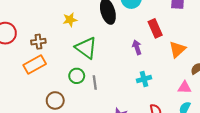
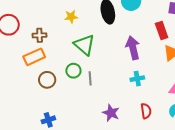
red rectangle: (155, 28) -> (162, 31), moved
purple arrow: (137, 47) -> (133, 48), size x1.6
brown circle: (55, 100) -> (47, 80), moved

